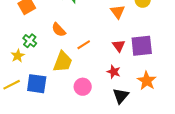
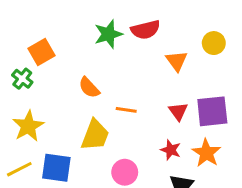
green cross: (30, 41) -> (22, 79), moved
orange line: (84, 45) -> (126, 110), turned 40
yellow star: (18, 56) -> (28, 126), size x1.5
orange star: (147, 81) -> (206, 153), moved

